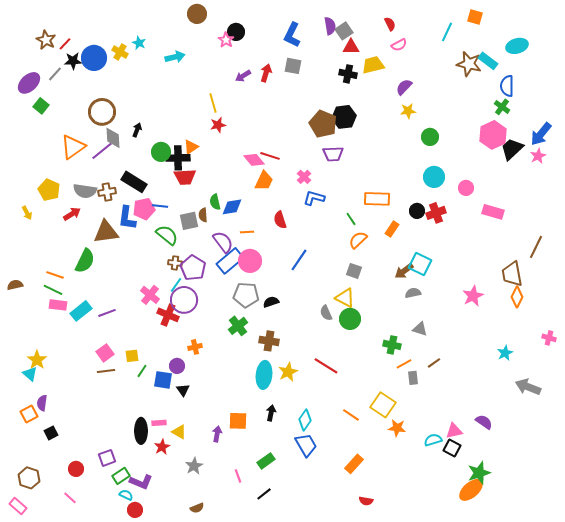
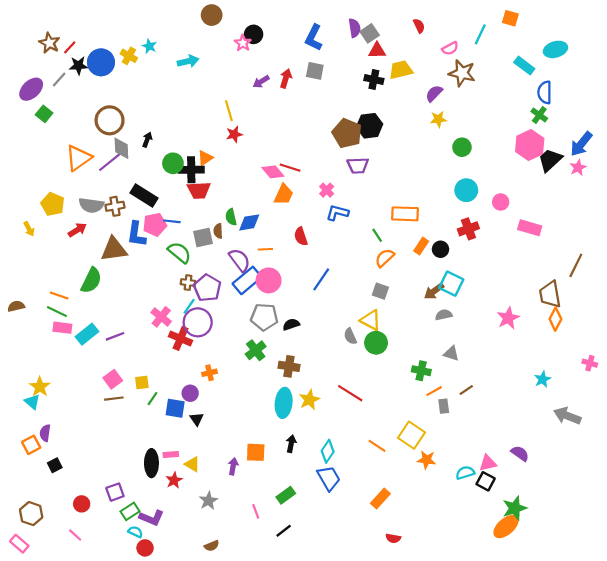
pink semicircle: (399, 45) -> (450, 48), moved
brown star: (469, 64) -> (462, 73), moved
black circle: (417, 211) -> (440, 249), moved

